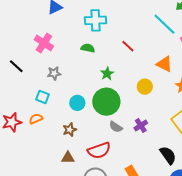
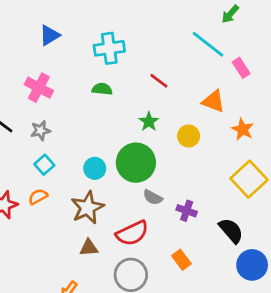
gray star: (54, 73) -> (40, 131), moved
green star: (107, 74) -> (149, 122), moved
cyan square: (42, 97) -> (44, 165), turned 32
purple cross: (141, 126) -> (187, 211), moved, turned -32
brown star: (70, 130) -> (87, 208), size x1.6

